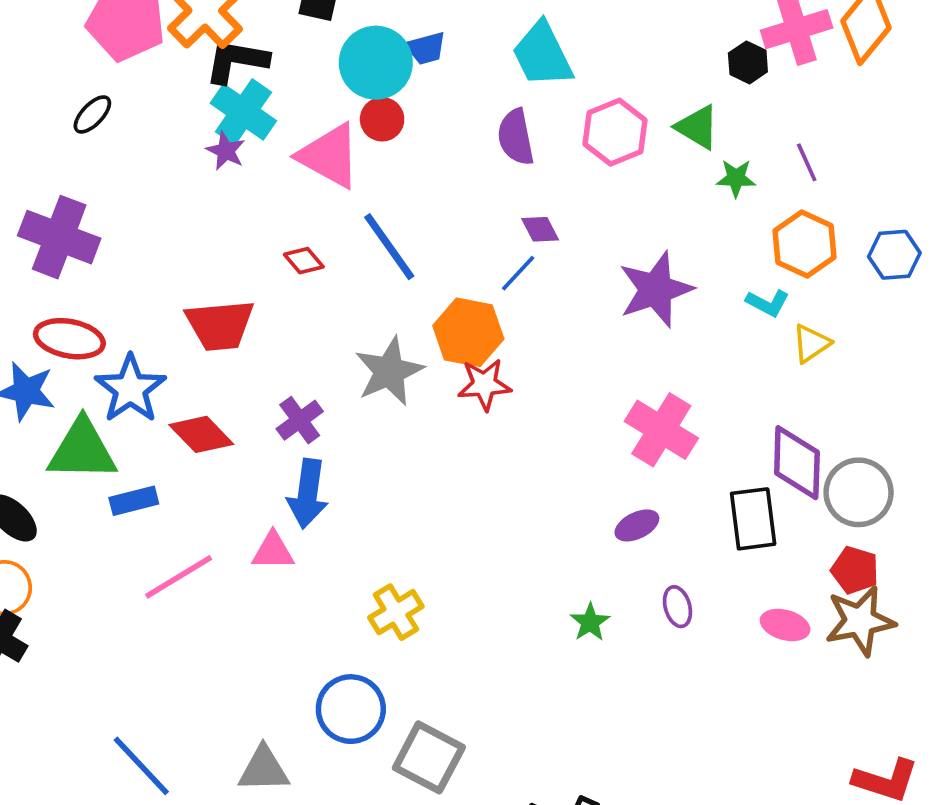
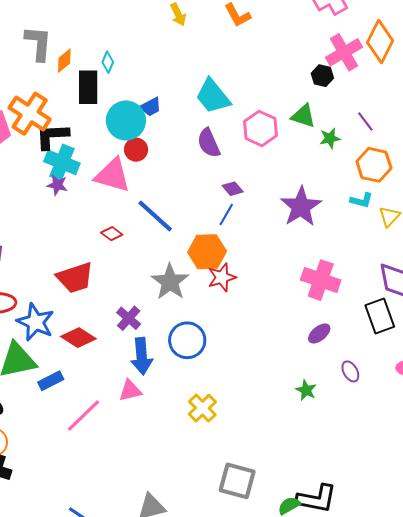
blue circle: (351, 709) -> (187, 340), moved

